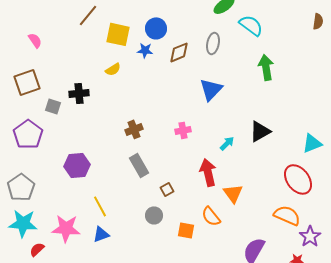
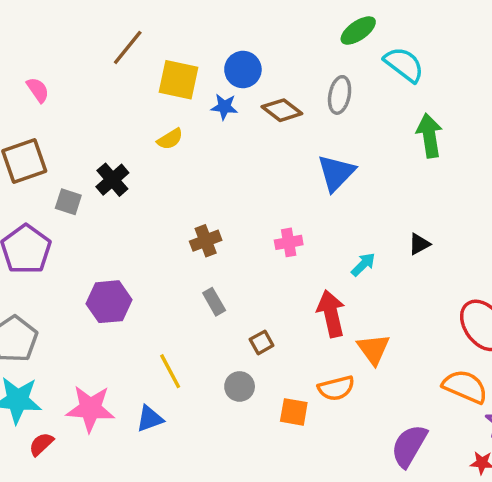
brown diamond: (179, 52) -> (282, 110), turned 60
black cross: (79, 93) -> (112, 180), turned -36
black triangle: (260, 131) -> (419, 244), size x0.6
gray rectangle: (139, 165) -> (214, 302), size x0.7
yellow line: (100, 206) -> (170, 371), moved
orange semicircle: (211, 216) -> (336, 388), turned -65

